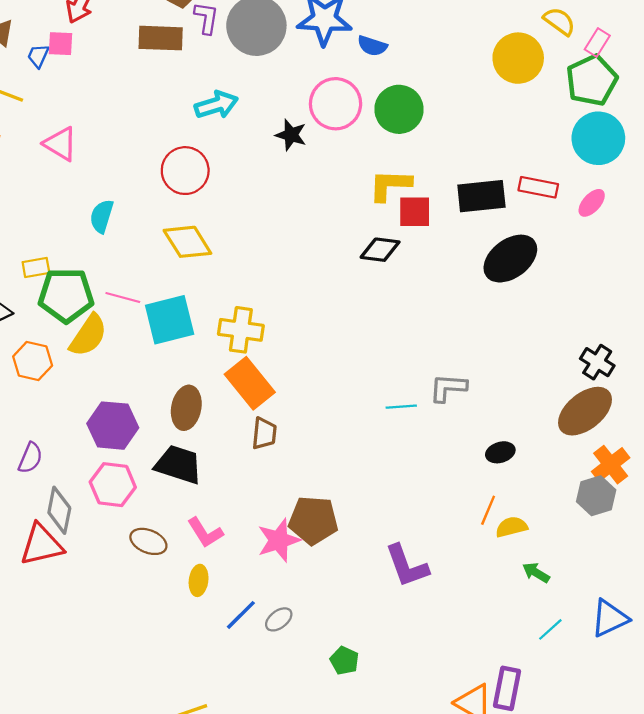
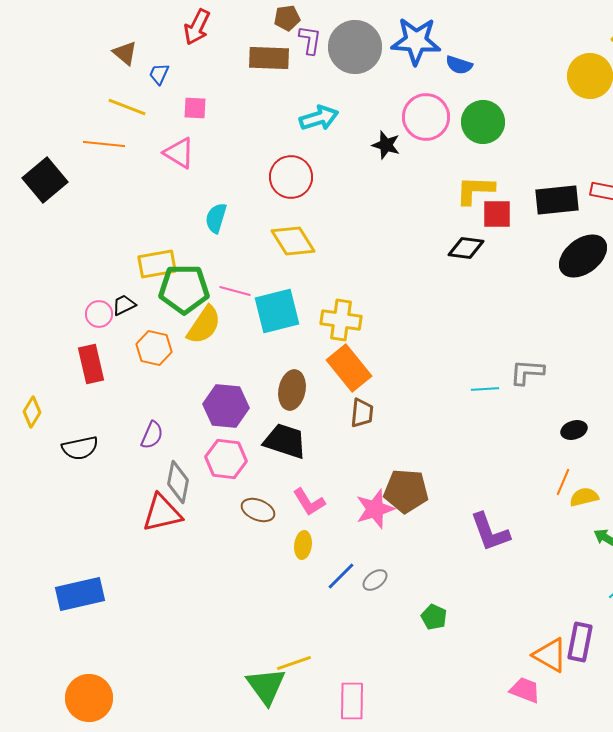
pink square: (60, 44) -> (195, 108), moved
yellow rectangle: (36, 267) -> (157, 264), size x1.5

